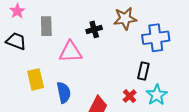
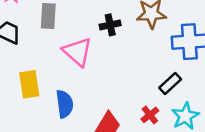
pink triangle: (71, 52) -> (77, 52), turned 40
black rectangle: (143, 71) -> (170, 84), turned 30

